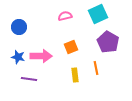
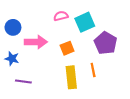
cyan square: (98, 14) -> (85, 22), moved
pink arrow: (41, 56) -> (36, 42), moved
yellow rectangle: (75, 75) -> (71, 77), size x1.5

